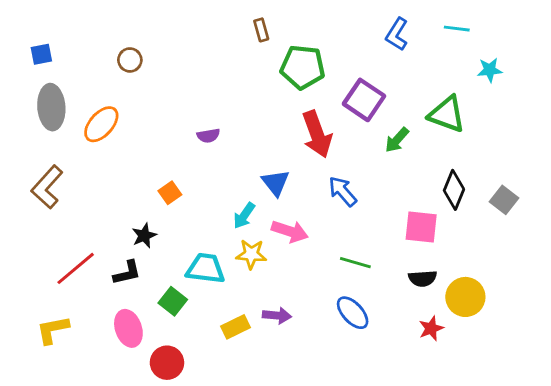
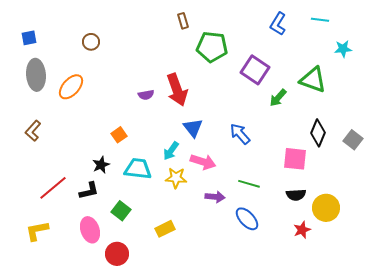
red arrow: (317, 134) -> (177, 90), moved
brown L-shape: (47, 187) -> (33, 131), size x0.7
cyan trapezoid: (206, 268) -> (138, 169), moved
purple arrow: (277, 316) -> (215, 197), moved

